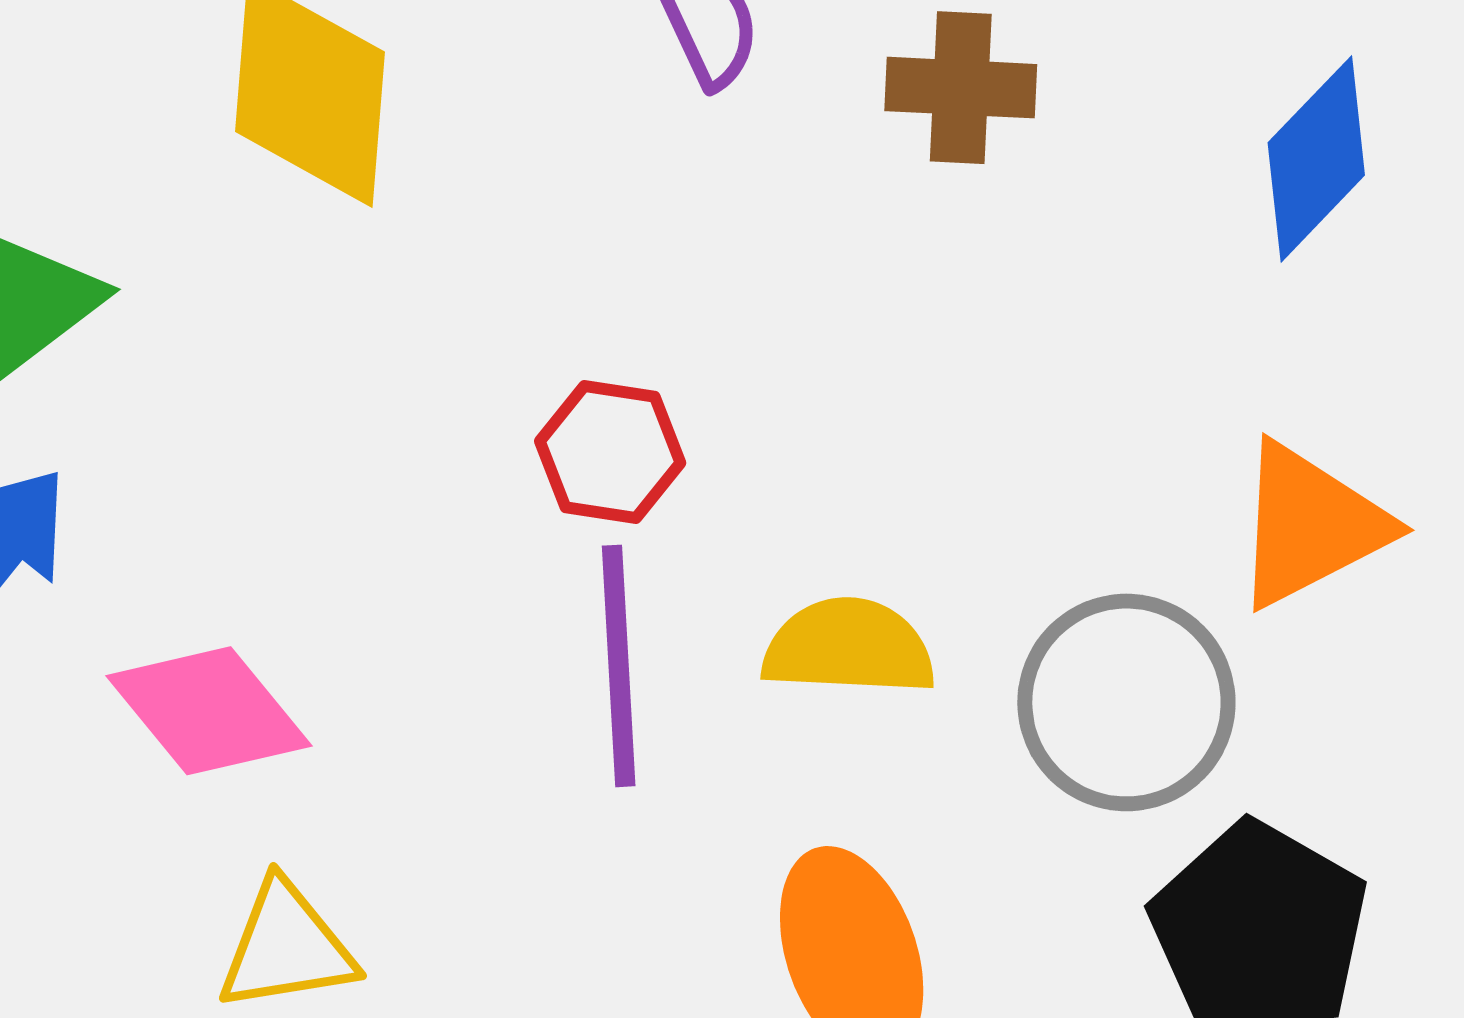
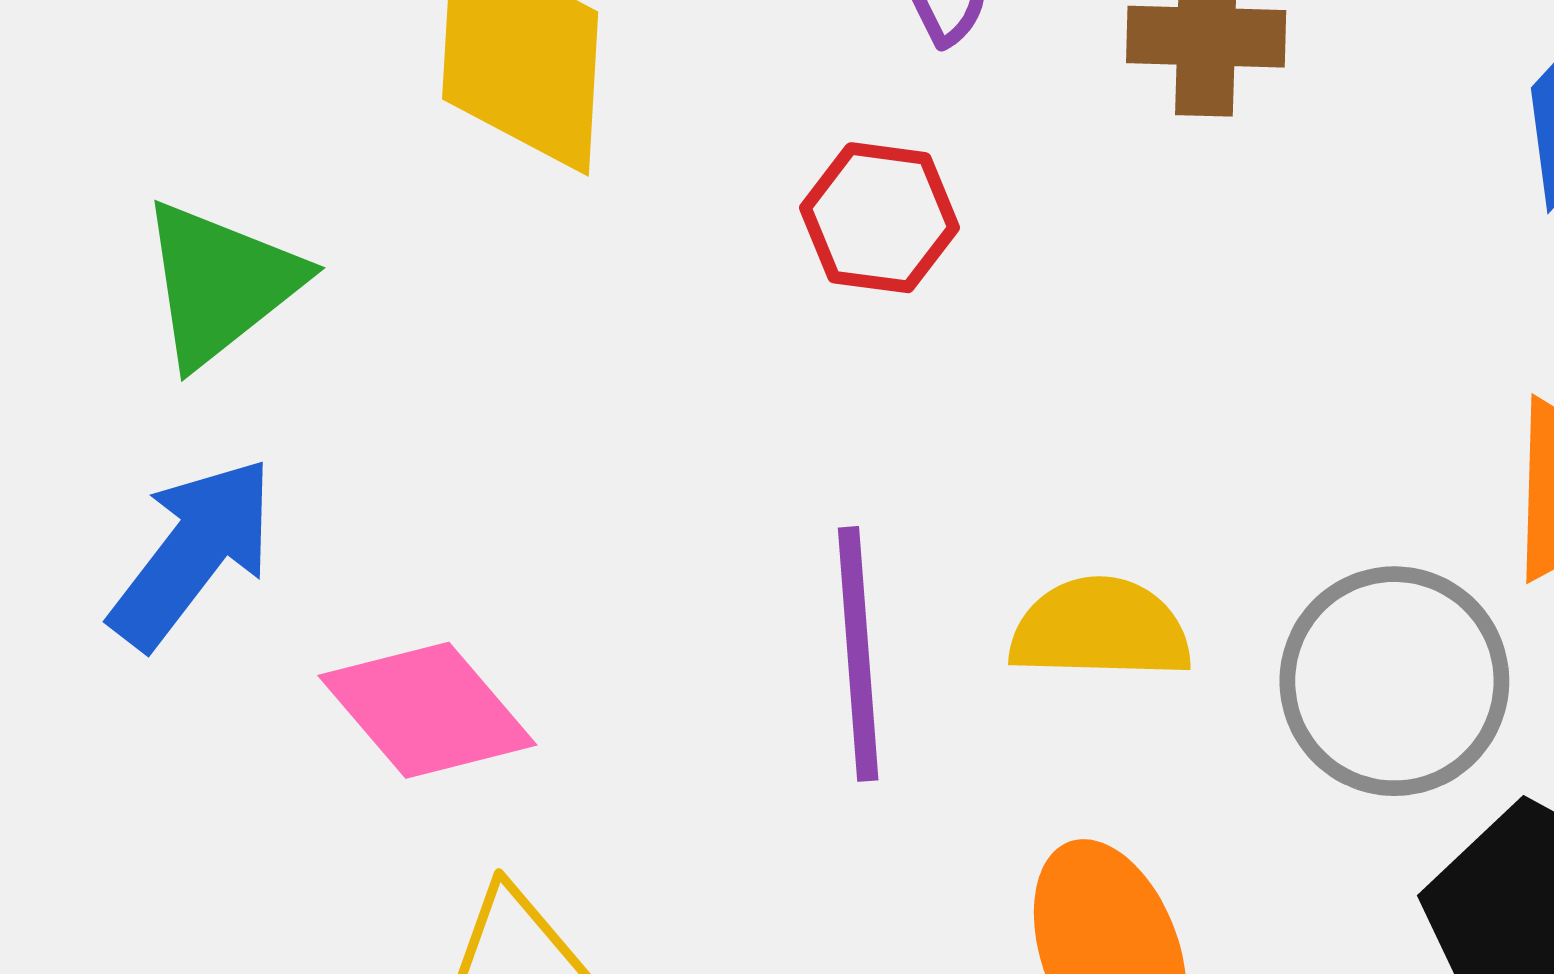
red hexagon: (610, 452) -> (880, 218), moved

